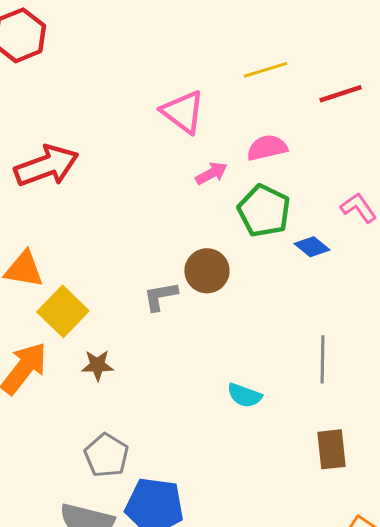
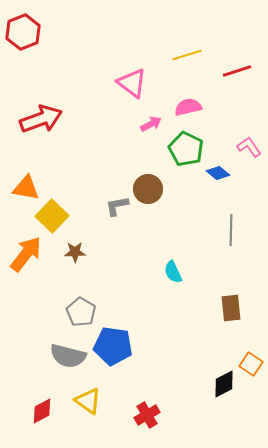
gray line: (323, 359) -> (231, 230), moved
cyan semicircle: (245, 395) -> (173, 272), turned 45

